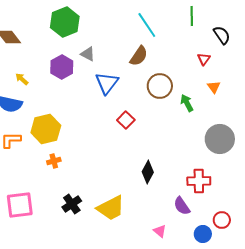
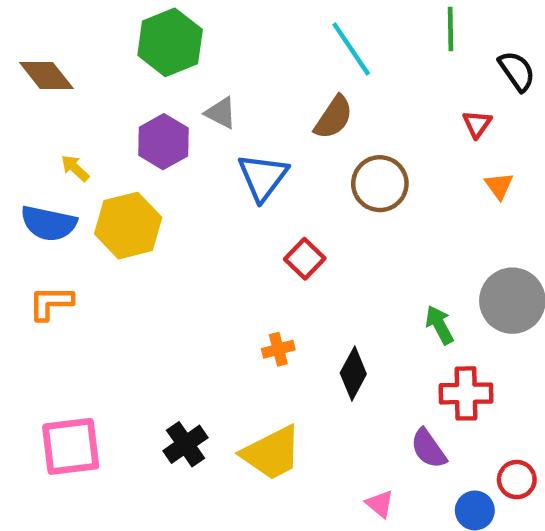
green arrow: (187, 103) -> (439, 325), moved
yellow hexagon: (46, 129) -> (128, 226), moved
orange cross: (54, 161) -> (278, 349), moved

